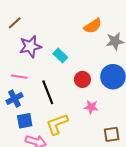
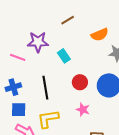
brown line: (15, 23) -> (68, 20), moved
pink line: (19, 77) -> (18, 57), moved

